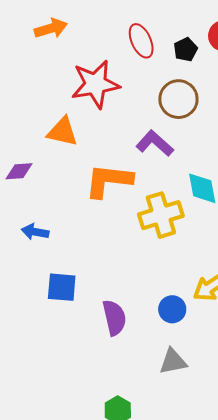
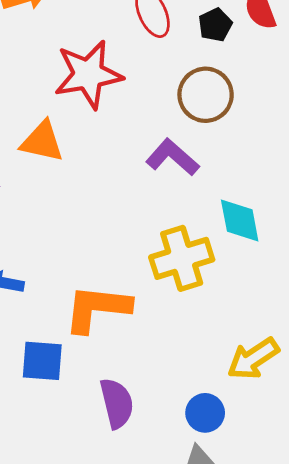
orange L-shape: (109, 181) -> (97, 308), moved
blue circle: (172, 309) -> (205, 413), moved

